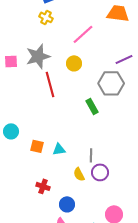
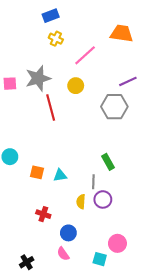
yellow cross: (46, 17) -> (56, 39), moved
green rectangle: (92, 106) -> (108, 162), moved
yellow semicircle: (79, 174) -> (81, 202), turned 32

